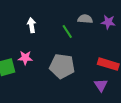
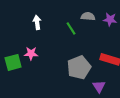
gray pentagon: (62, 66) -> (79, 67), moved, turned -30
purple triangle: (101, 85) -> (99, 86), moved

